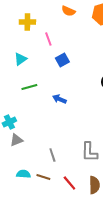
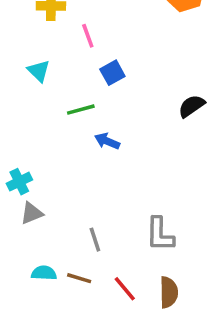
cyan triangle: (20, 59) -> (39, 71), turned -40
green line: (29, 87) -> (81, 110), moved

